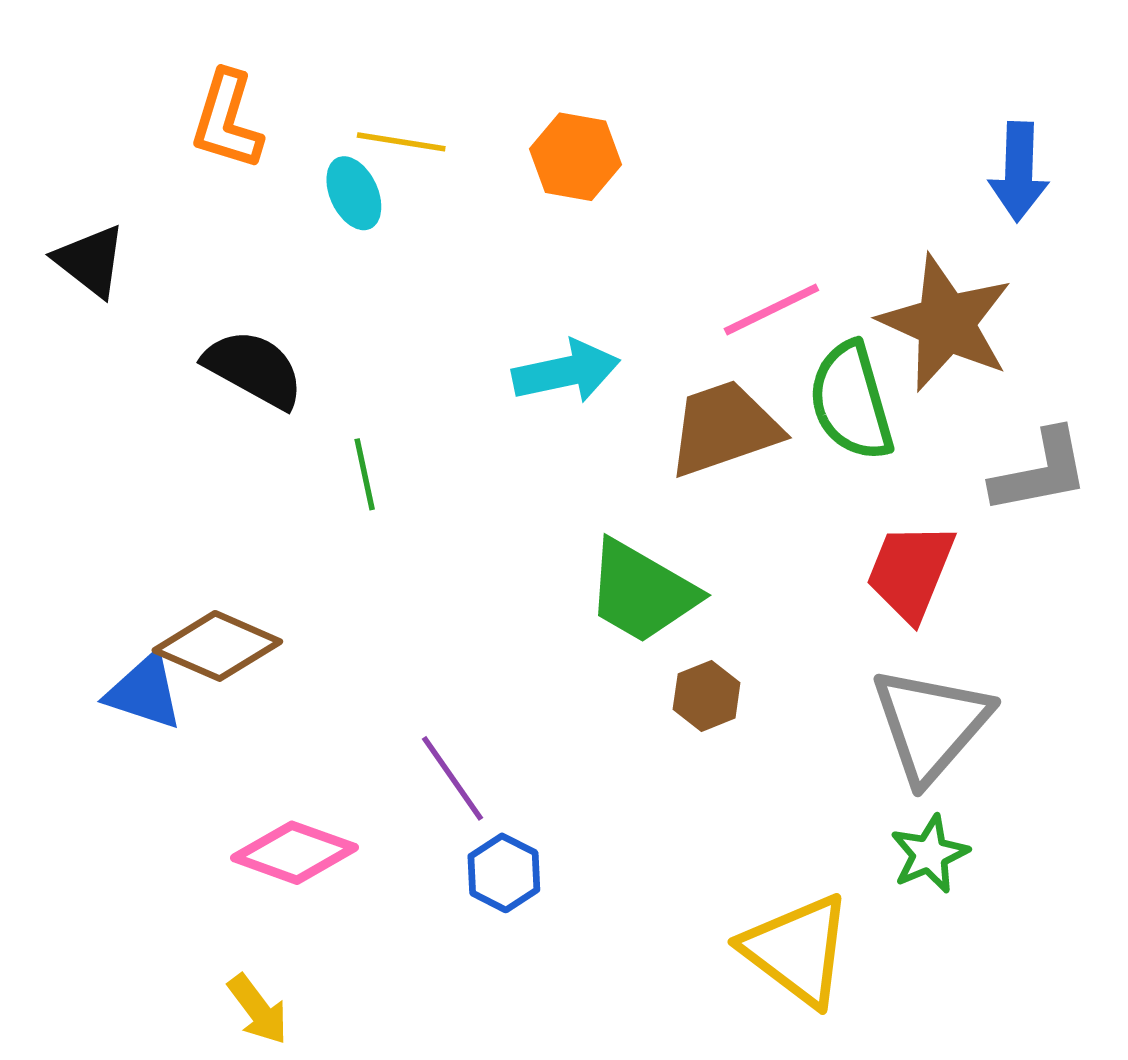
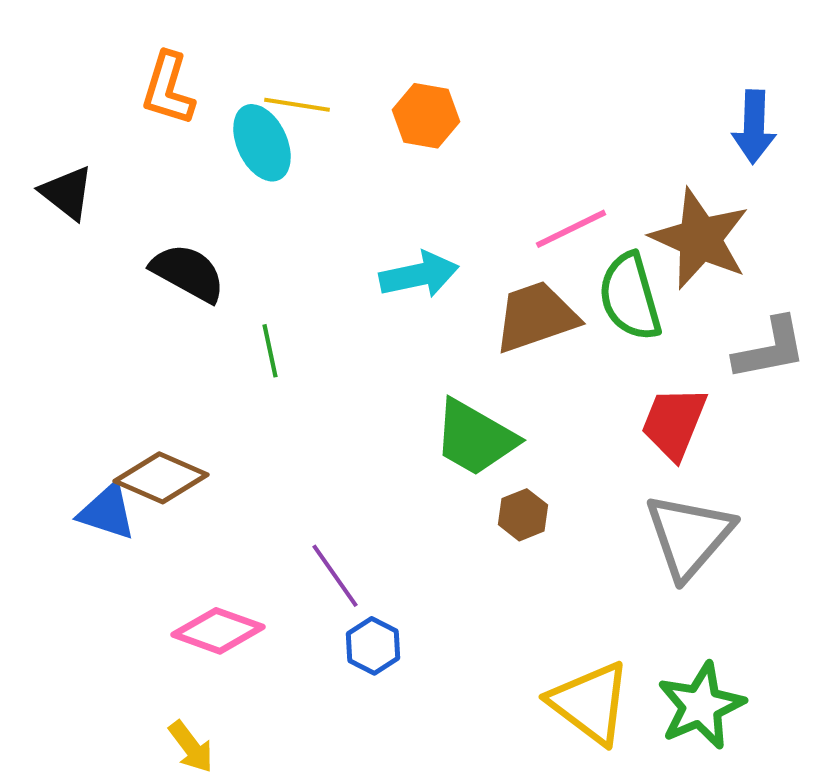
cyan ellipse: (354, 193) -> (262, 143), size x1.4
green star: (930, 854) -> (701, 706), moved, size x1.5

